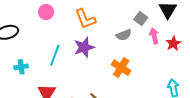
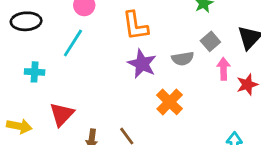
purple star: (84, 47) -> (142, 64), moved, turned 30
cyan line: (55, 55) -> (73, 43), moved

